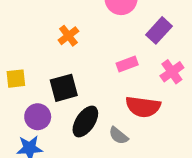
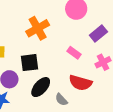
orange cross: (68, 36) -> (38, 28), size x1.6
pink rectangle: (127, 64) -> (74, 53), turned 48

